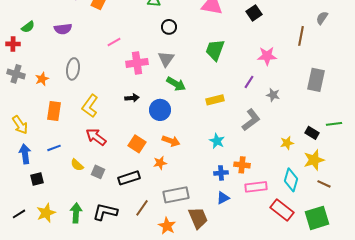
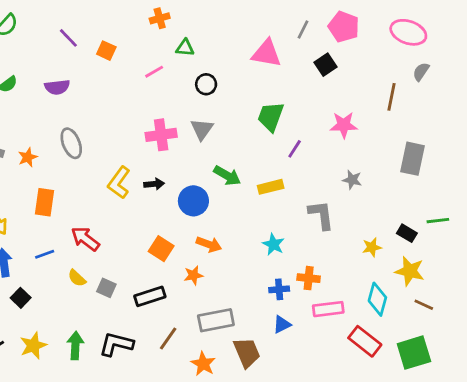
pink line: (114, 42) -> (154, 72), moved
gray ellipse: (73, 69) -> (71, 143), turned -30
purple line: (249, 82) -> (295, 149), moved
green arrow: (176, 84) -> (227, 176), moved
yellow L-shape: (90, 106) -> (119, 183), moved
gray L-shape: (251, 120) -> (321, 215), turned -60
red arrow: (96, 137) -> (85, 239), moved
yellow star: (314, 160) -> (410, 271), turned 30
black square: (37, 179) -> (21, 298), turned -32

